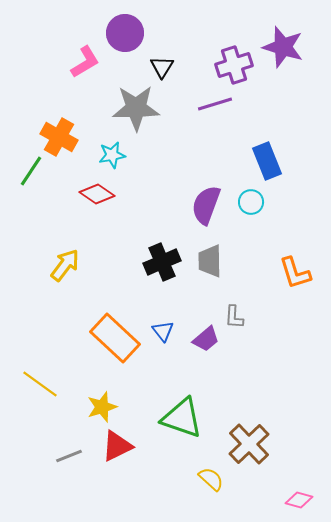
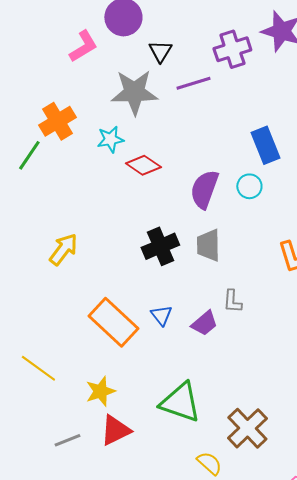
purple line: (215, 104) -> (193, 83), moved
orange cross: (59, 137) -> (57, 121), turned 30
red diamond: (97, 194) -> (143, 165), moved

